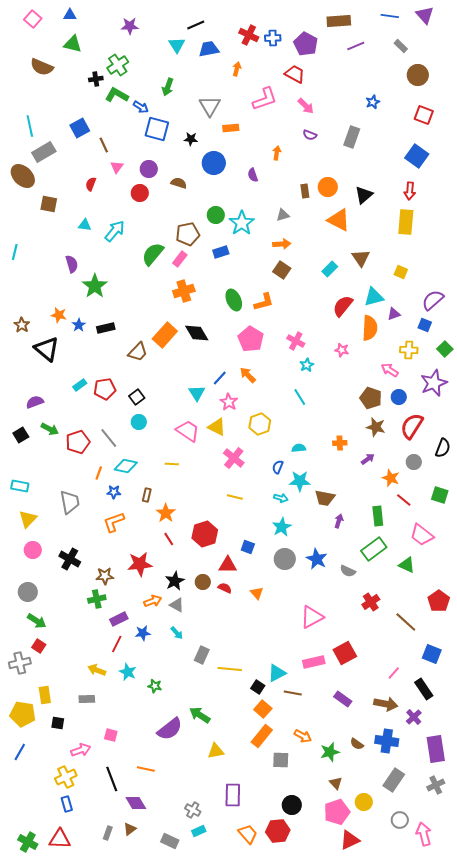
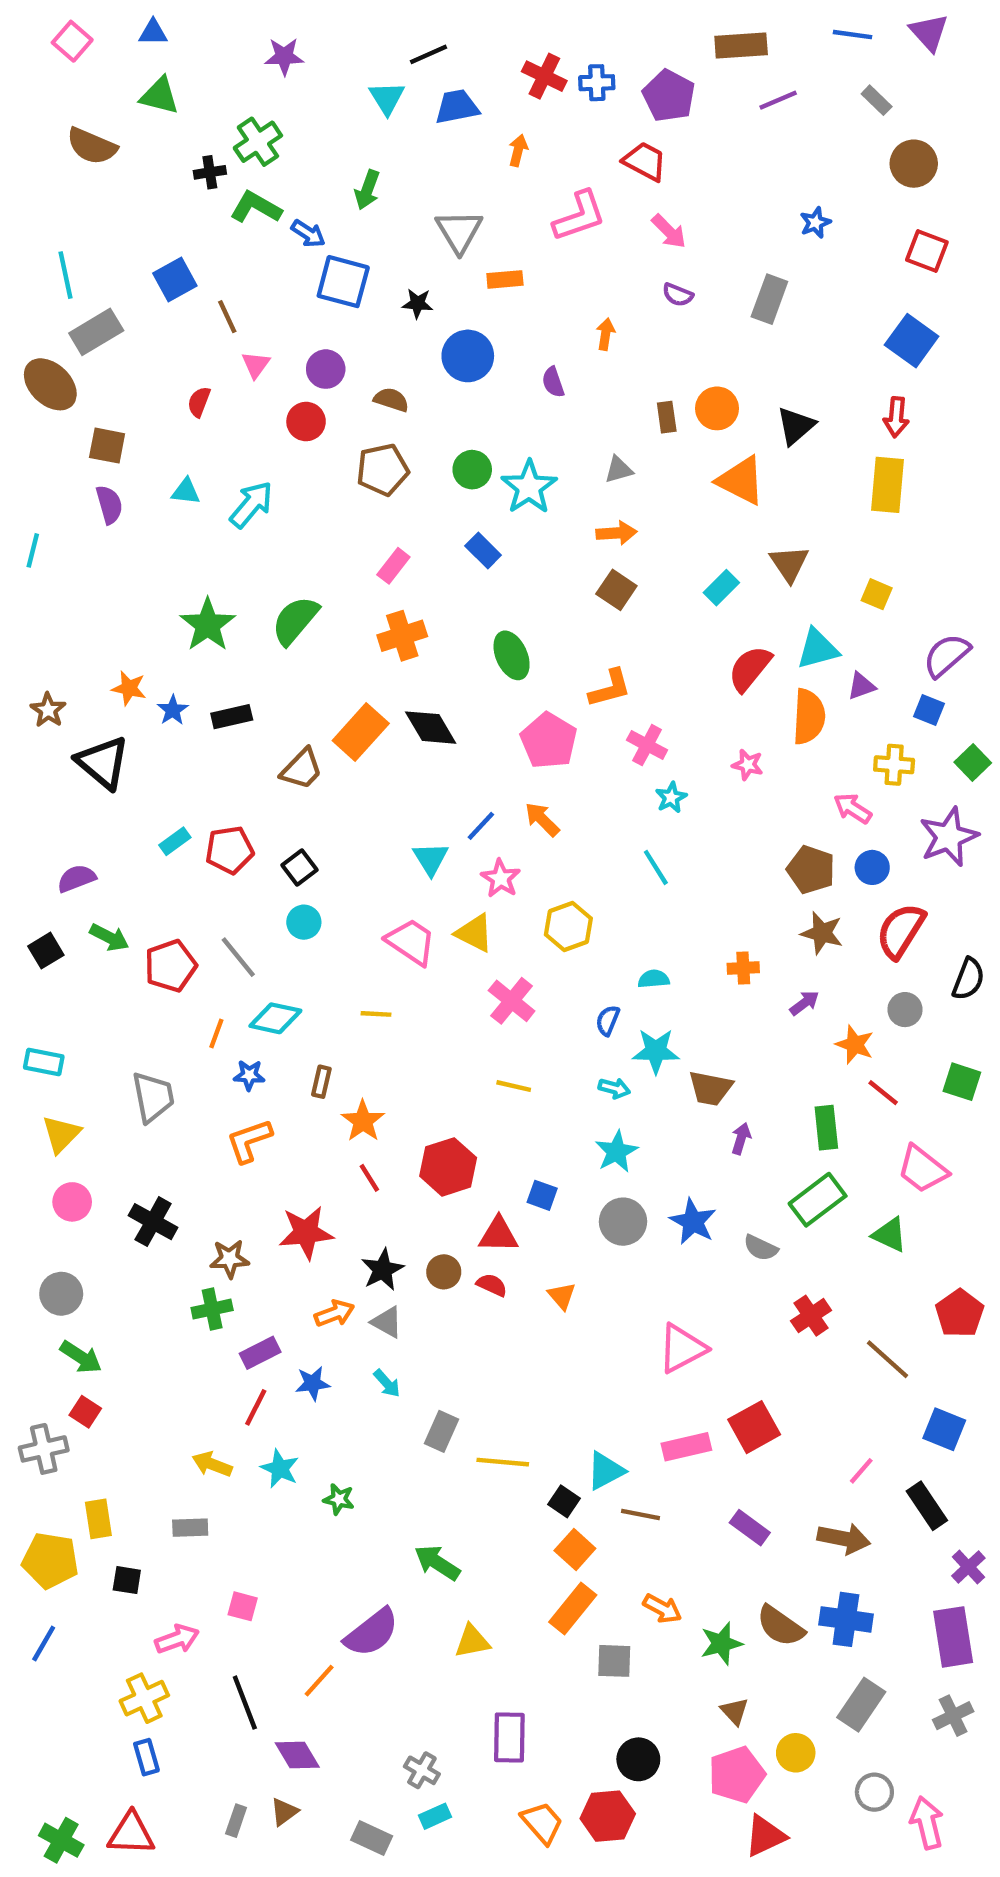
brown pentagon: (188, 234) -> (383, 470), moved
blue rectangle: (221, 252) -> (483, 550), turned 63
green semicircle: (153, 254) -> (295, 620), moved
purple semicircle: (72, 264) -> (109, 505), moved
orange L-shape: (264, 302) -> (610, 688), moved
purple cross: (414, 717) -> (968, 1567), moved
purple semicircle: (170, 729) -> (372, 1633), moved
brown semicircle: (357, 744) -> (780, 1626), size x1.6
orange line: (146, 769) -> (319, 1681), turned -60

